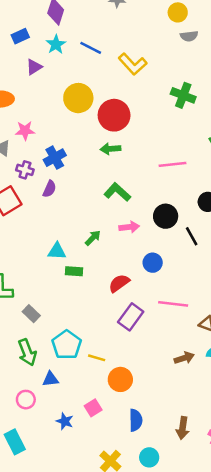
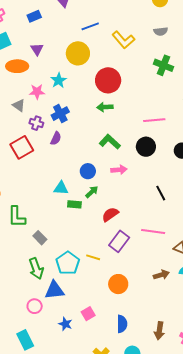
gray semicircle: (189, 36) -> (161, 31), moved
cyan star: (56, 44) -> (59, 80), moved
blue line: (91, 48) -> (90, 26), turned -48
purple triangle: (34, 67) -> (37, 49), moved, turned -32
yellow circle: (78, 98) -> (78, 53), moved
black circle: (166, 216) -> (146, 147), moved
black line: (192, 236) -> (161, 193), moved
green arrow: (93, 238) -> (92, 192), moved
blue circle: (153, 263) -> (88, 171), moved
yellow line: (97, 358) -> (93, 257), moved
blue triangle: (50, 379) -> (54, 290), size x1.5
orange circle: (120, 379) -> (118, 284), moved

